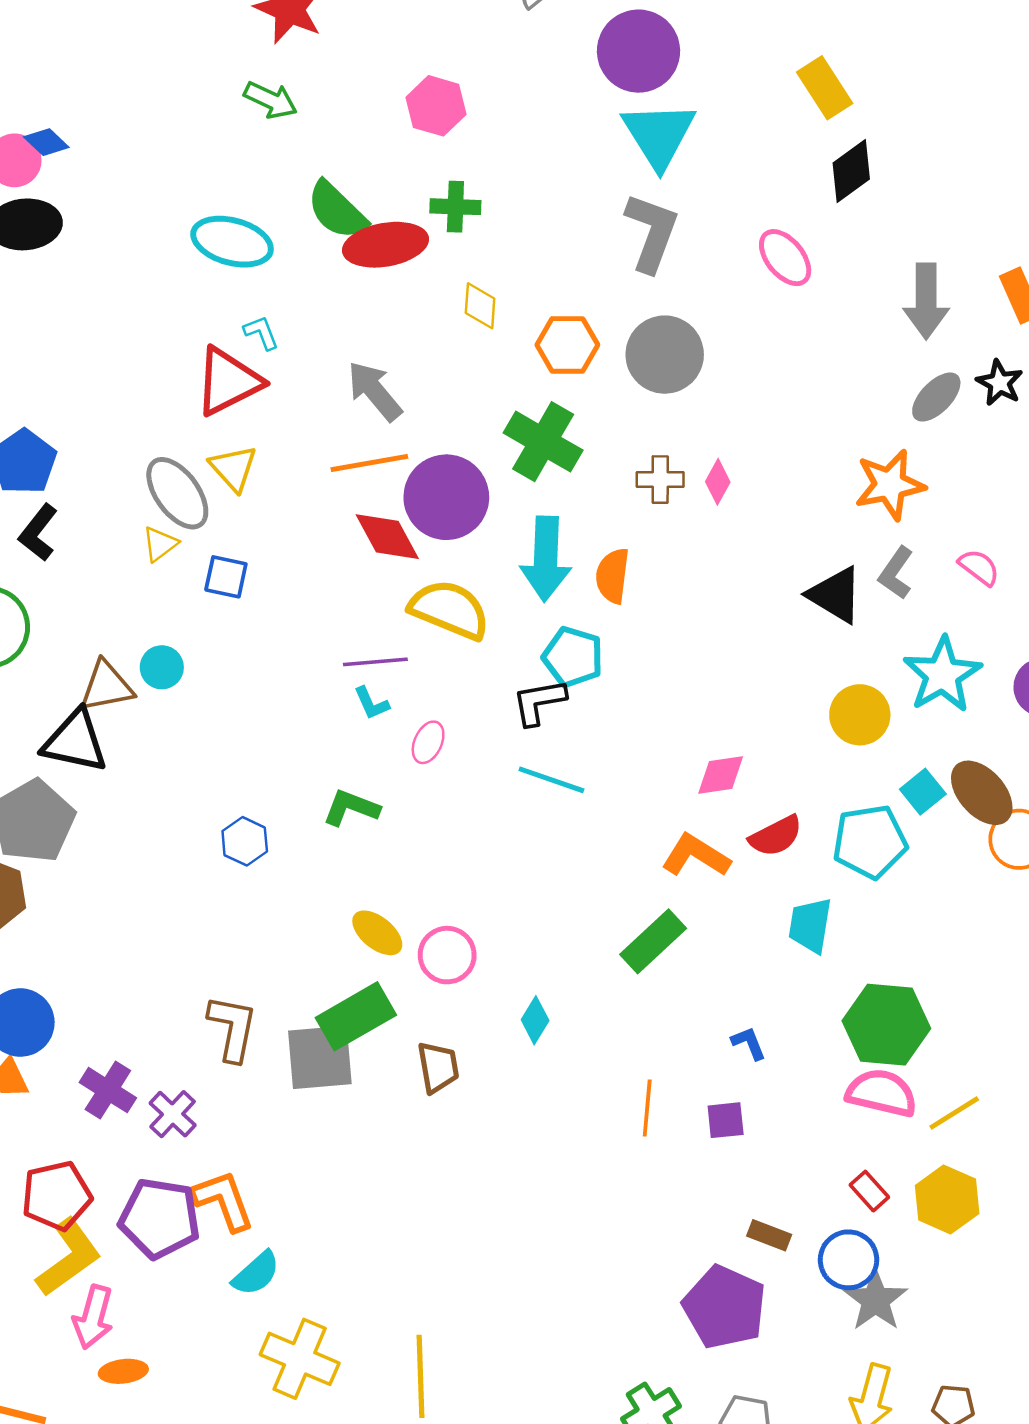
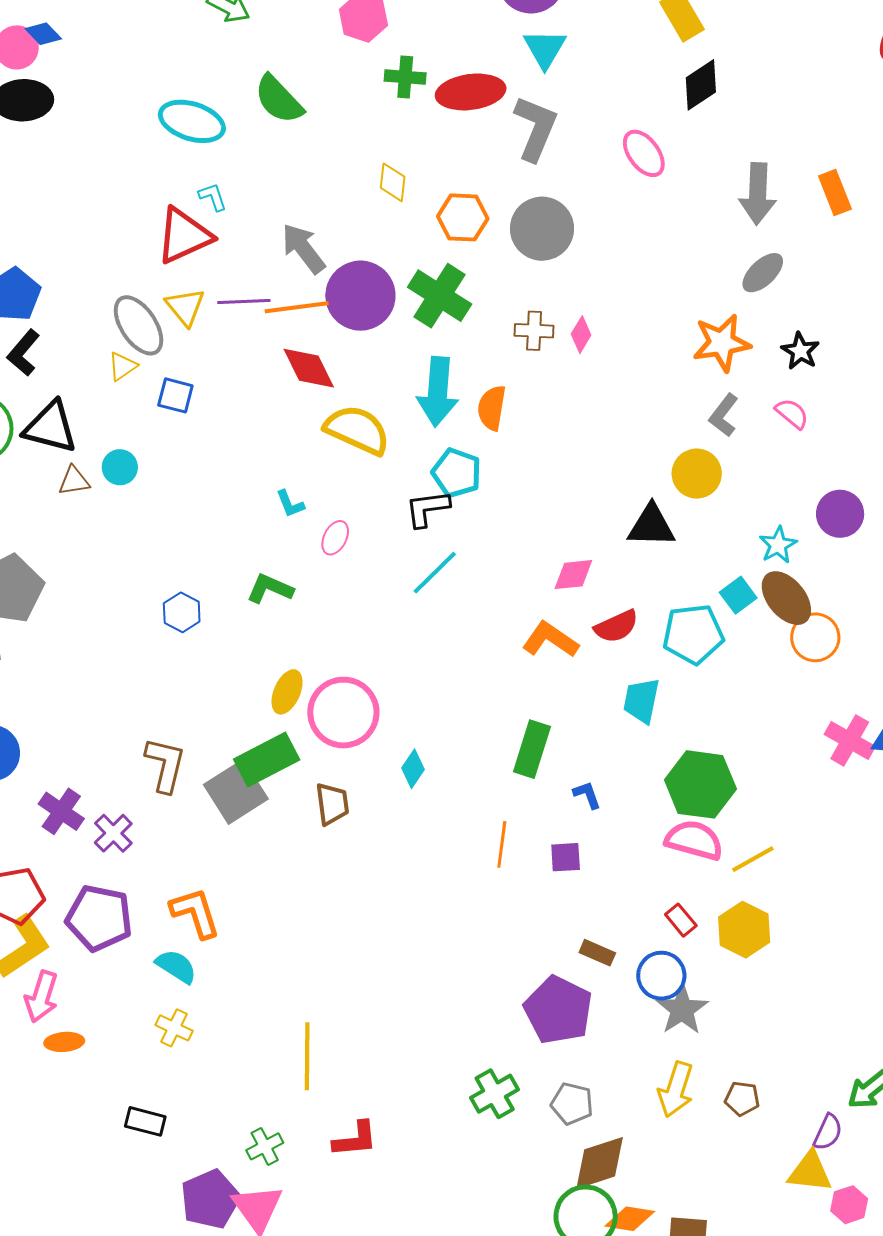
cyan triangle: (659, 135) -> (545, 49), size x0.7
green cross: (455, 207) -> (405, 77), moved
red ellipse: (385, 245) -> (471, 92), moved
black star: (1000, 383) -> (800, 351), moved
purple circle: (446, 497) -> (360, 296), moved
black triangle: (835, 595) -> (651, 526), moved, turned -32
purple line: (375, 662) -> (244, 301), moved
cyan star: (942, 675) -> (778, 545), moved, size x0.6
brown triangle: (107, 686) -> (74, 481), size x0.7
yellow circle: (860, 715) -> (697, 474), moved
black triangle: (75, 741) -> (50, 427), moved
cyan line: (551, 780) -> (435, 573), turned -66
yellow ellipse: (377, 933) -> (287, 692), turned 72
green rectangle: (653, 941) -> (532, 749), moved, turned -32
pink circle: (447, 955) -> (343, 713), size x1.5
gray square: (320, 1057) -> (236, 792), turned -30
orange L-shape: (223, 1200) -> (195, 913), moved
cyan semicircle: (256, 1273) -> (176, 966), turned -108
yellow cross: (300, 1359) -> (174, 1028), moved, size x0.6

